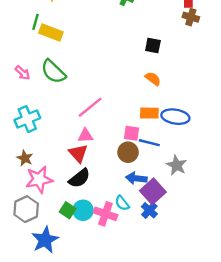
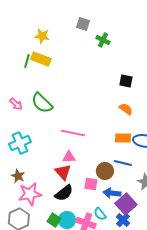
yellow rectangle: (51, 32) -> (41, 59), moved
pink line: (90, 107) -> (73, 133), turned 50
pink square: (132, 133) -> (91, 184), moved

